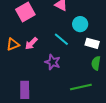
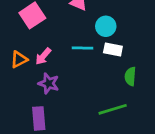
cyan line: (61, 39) -> (82, 48), turned -35
white rectangle: (92, 43) -> (113, 50), moved
purple star: (53, 62) -> (49, 83), moved

